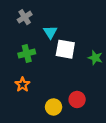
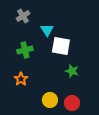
green star: (95, 58) -> (72, 71), moved
red circle: (77, 99) -> (72, 103), moved

